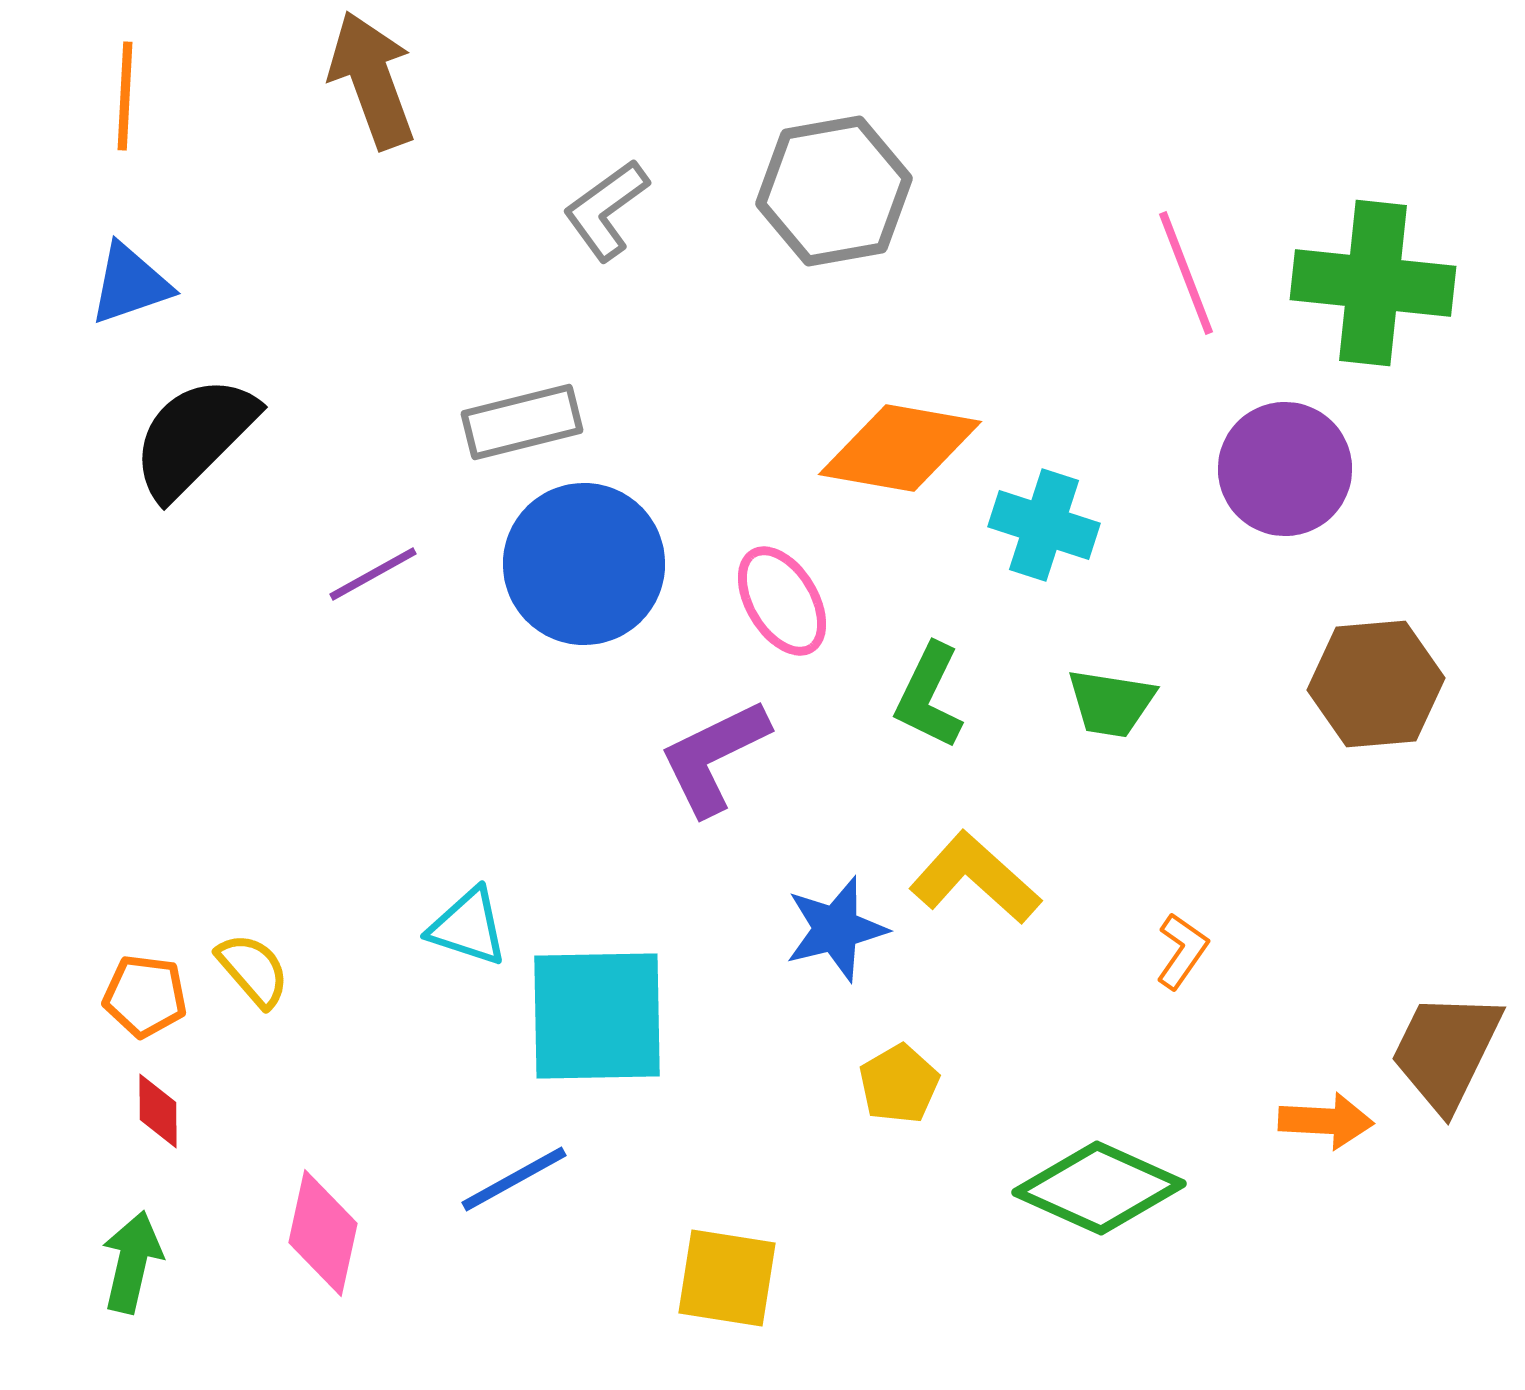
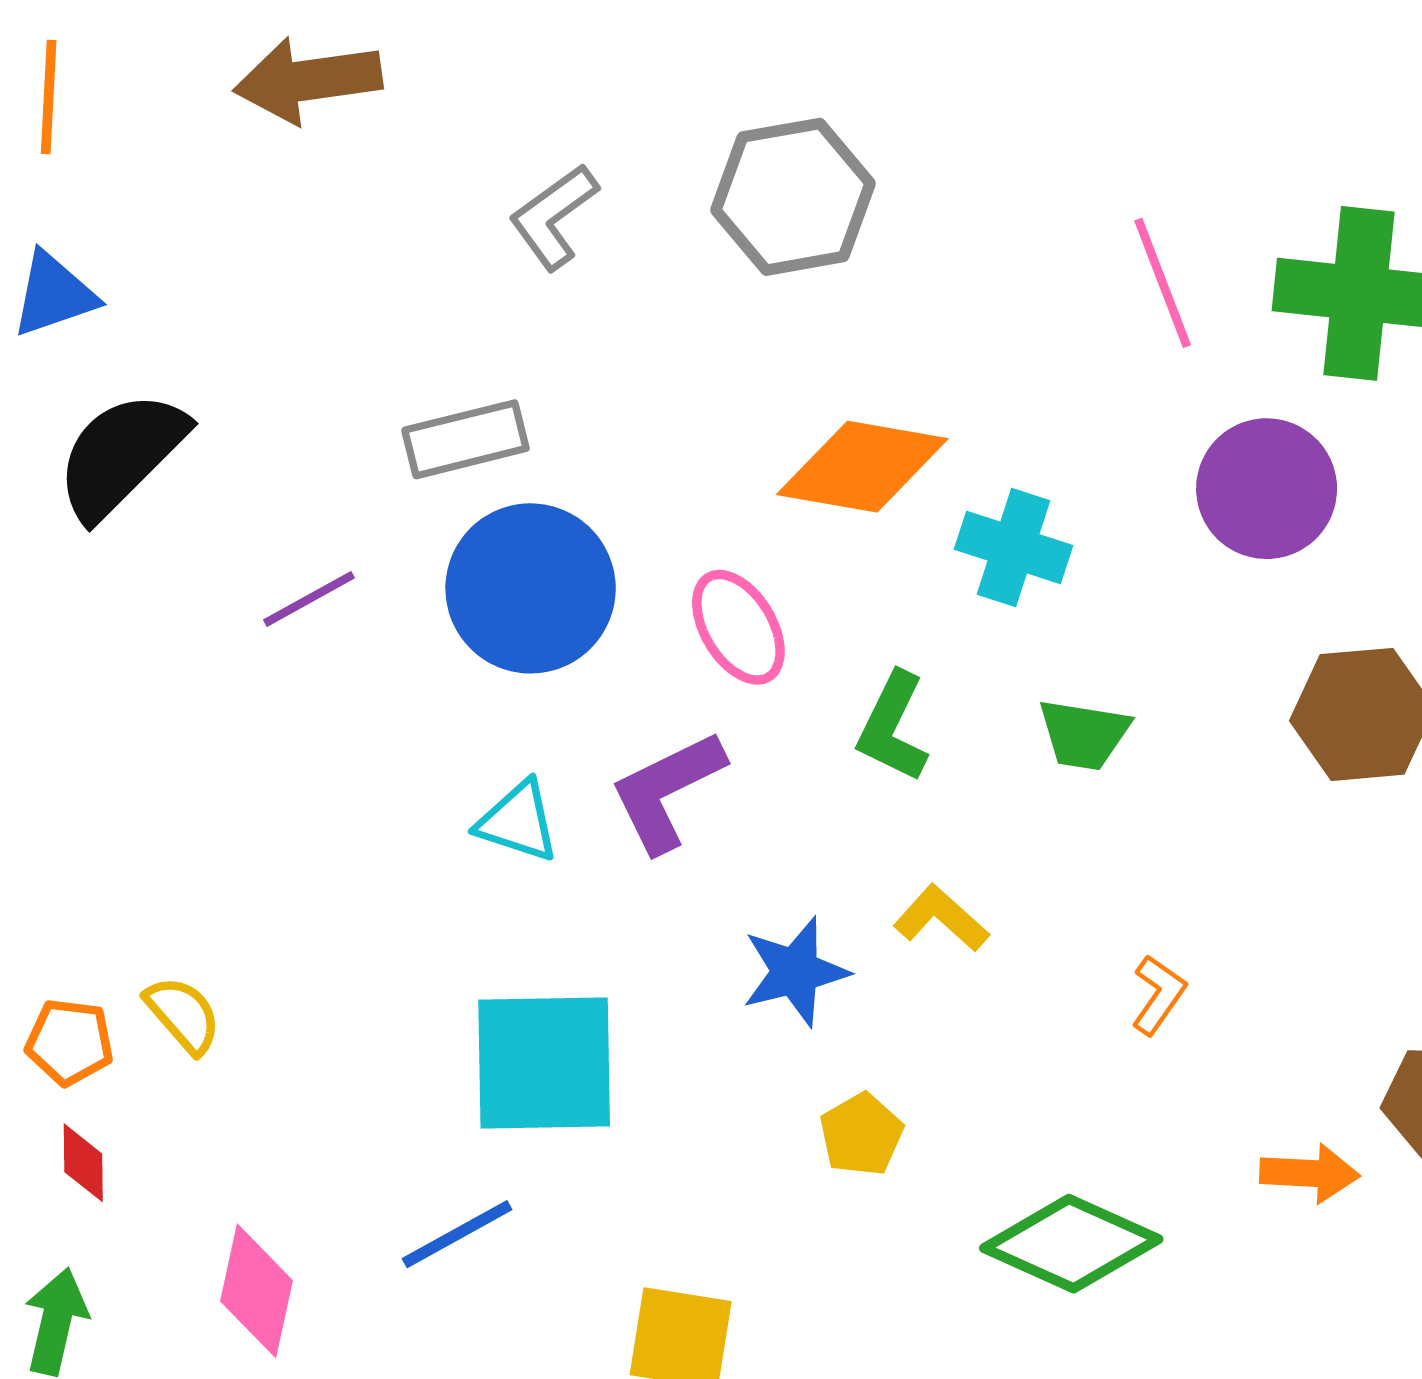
brown arrow: (372, 80) -> (308, 80), turned -78
yellow L-shape: (975, 878) -> (941, 918), size x0.7
cyan triangle: (468, 927) -> (518, 822), moved

